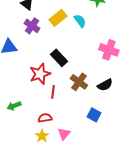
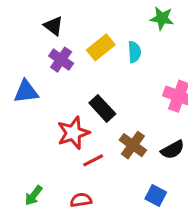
cyan semicircle: (80, 21) -> (134, 52), turned 32
red line: (53, 92) -> (93, 160), turned 56
green arrow: (14, 106) -> (34, 195), moved, turned -32

